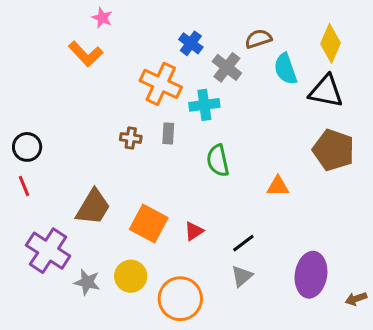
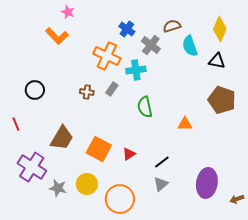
black triangle: (326, 91) -> (217, 61), size x0.7
gray rectangle: (168, 133) -> (112, 89), turned 32
black circle: (27, 147) -> (35, 90), moved

